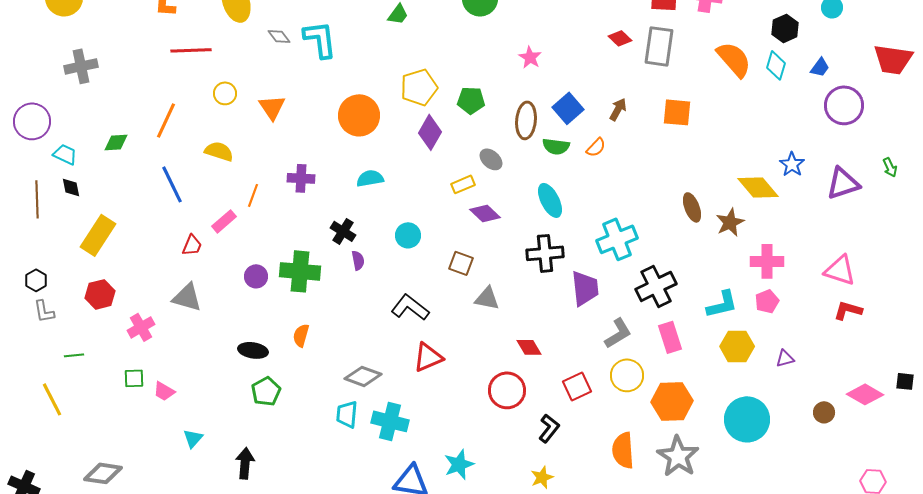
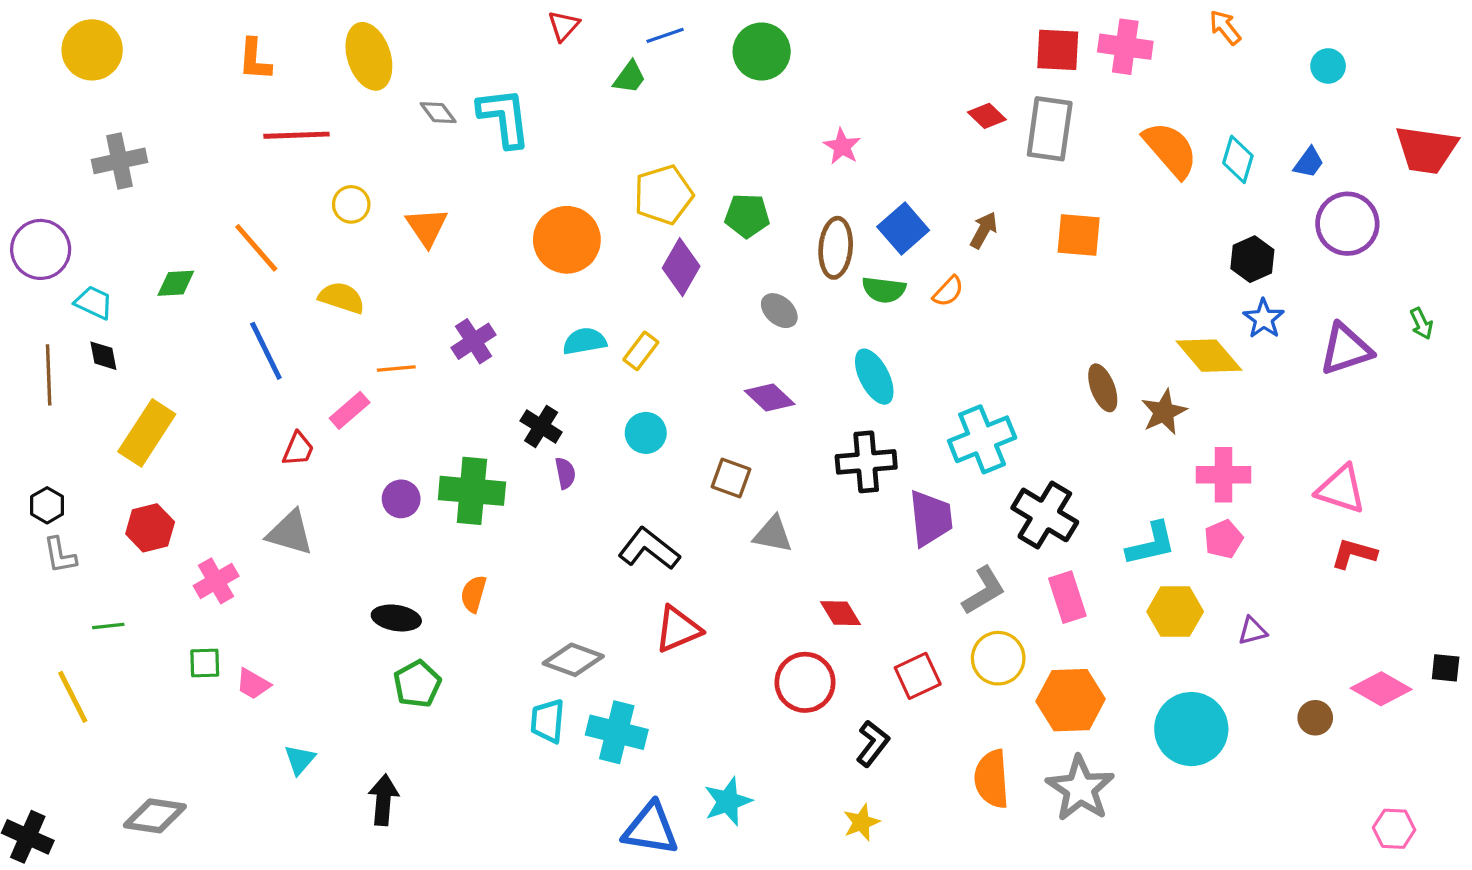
black hexagon: (785, 28) -> (1252, 259), moved
orange line: (166, 120) -> (256, 248), turned -66
purple cross: (301, 178) -> (474, 341), turned -36
yellow rectangle: (463, 184) -> (641, 351), moved, turned -30
orange line: (253, 195) -> (396, 369), turned 65
black cross: (656, 286) -> (1045, 515), turned -33

